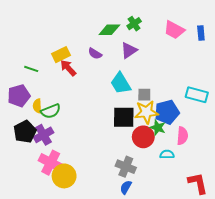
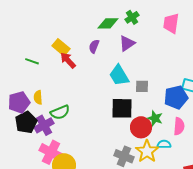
pink trapezoid: (174, 30) -> (171, 23), turned 70
purple semicircle: (95, 53) -> (94, 46), turned 80
yellow rectangle: (61, 55) -> (61, 47), turned 66
purple pentagon: (19, 96) -> (19, 102), moved
green semicircle: (51, 111) -> (60, 112), moved
yellow star: (146, 112) -> (147, 151), moved, turned -30
blue pentagon: (167, 112) -> (176, 97), moved

